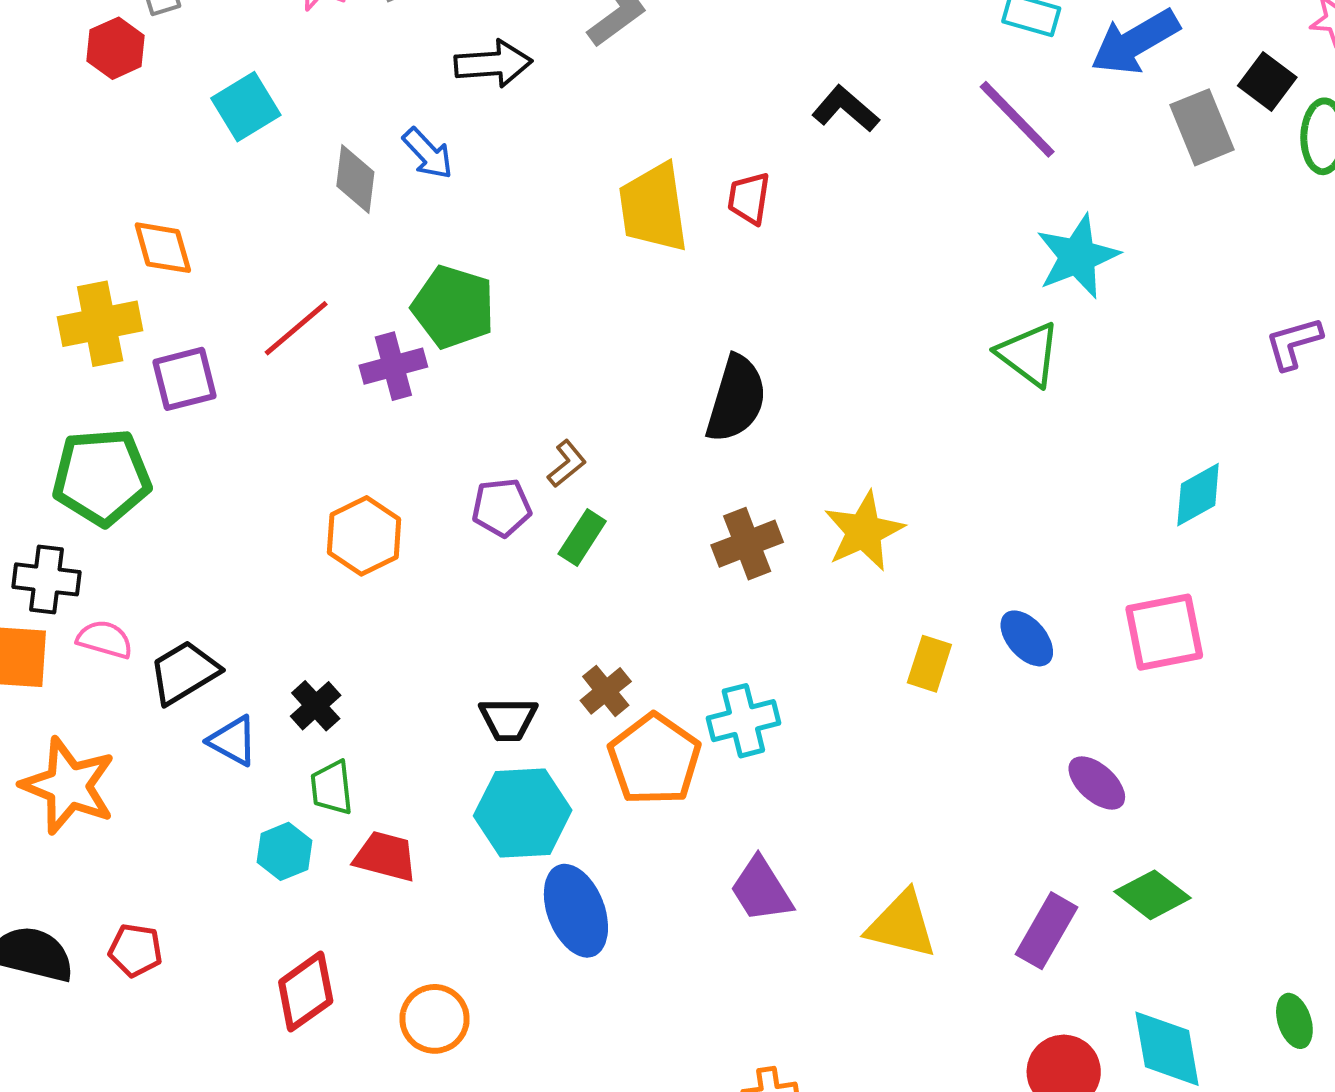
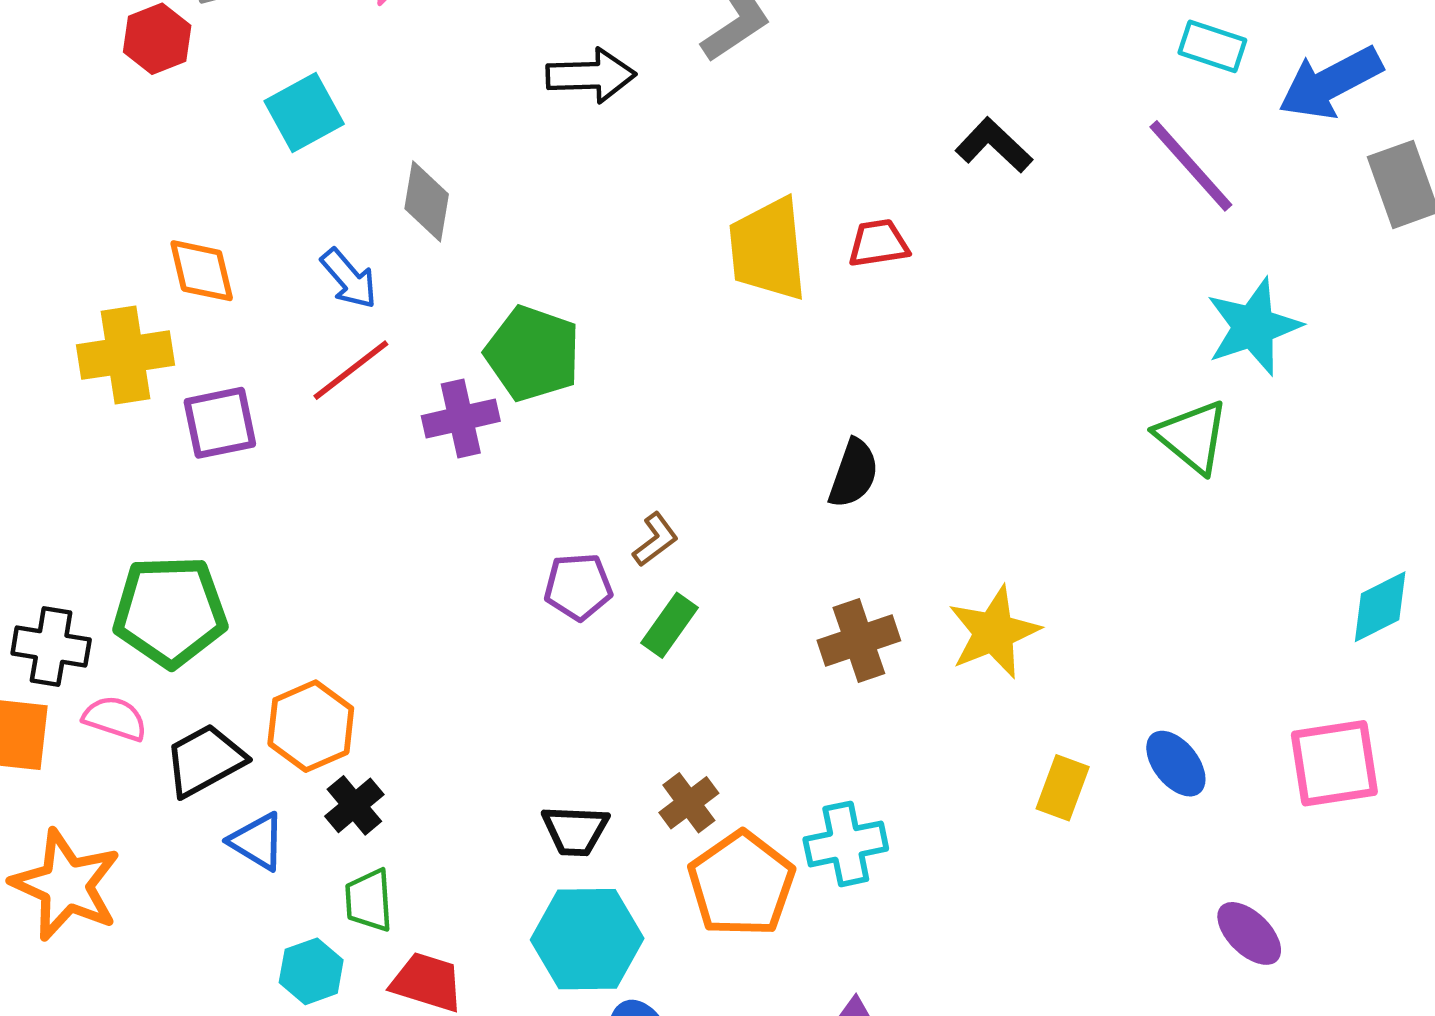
blue arrow: (428, 154) -> (349, 279), moved
red trapezoid: (749, 198) -> (878, 243), turned 70
black semicircle: (736, 399) -> (854, 473), size x0.7
green pentagon: (102, 477) -> (170, 611), moved
orange hexagon: (364, 536) -> (311, 726), moved

